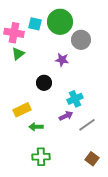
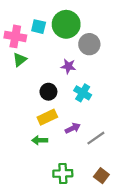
cyan cross: (75, 99) -> (83, 93), moved, turned -35
yellow rectangle: (22, 110) -> (47, 117), moved
green cross: (41, 157) -> (63, 173), moved

